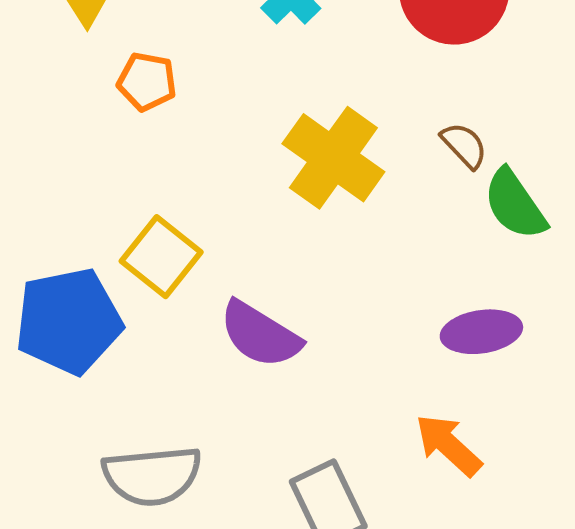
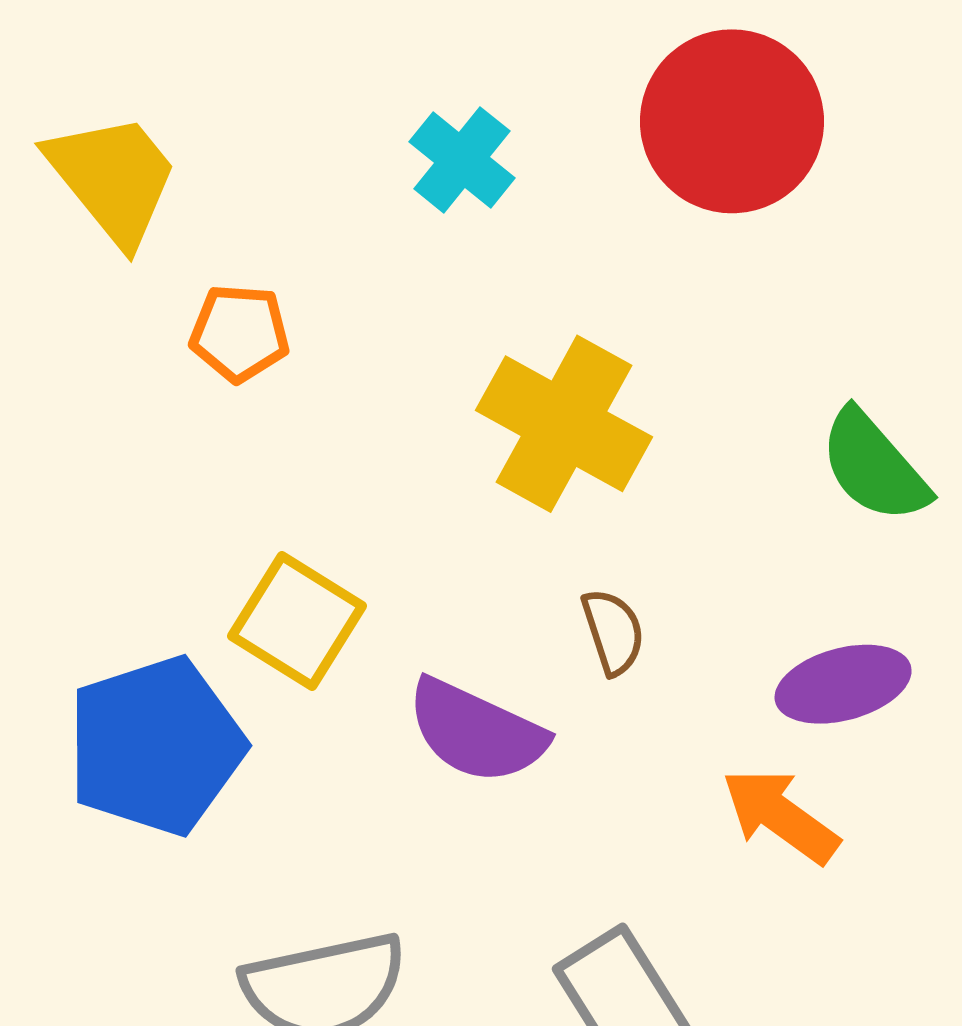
brown semicircle: (464, 145) -> (613, 632), moved, turned 32
orange arrow: (448, 445) -> (780, 816), moved

